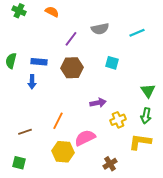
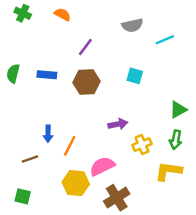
gray semicircle: (100, 29) -> (132, 25), moved
blue arrow: (32, 82) -> (48, 134), moved
green triangle: (148, 91) -> (178, 110), turned 35
brown cross: (110, 164) -> (117, 198), moved, size x1.5

